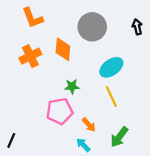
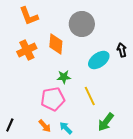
black arrow: (137, 27) -> (122, 50), moved
yellow line: (111, 97) -> (90, 96), moved
orange arrow: (89, 125) -> (45, 126), moved
cyan arrow: (83, 145) -> (66, 128), moved

